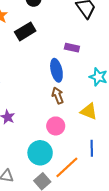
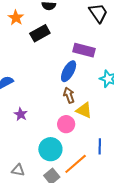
purple rectangle: (72, 48) -> (84, 50), size x1.5
blue ellipse: (56, 70) -> (69, 71), turned 40
yellow triangle: (89, 111) -> (84, 110), moved

